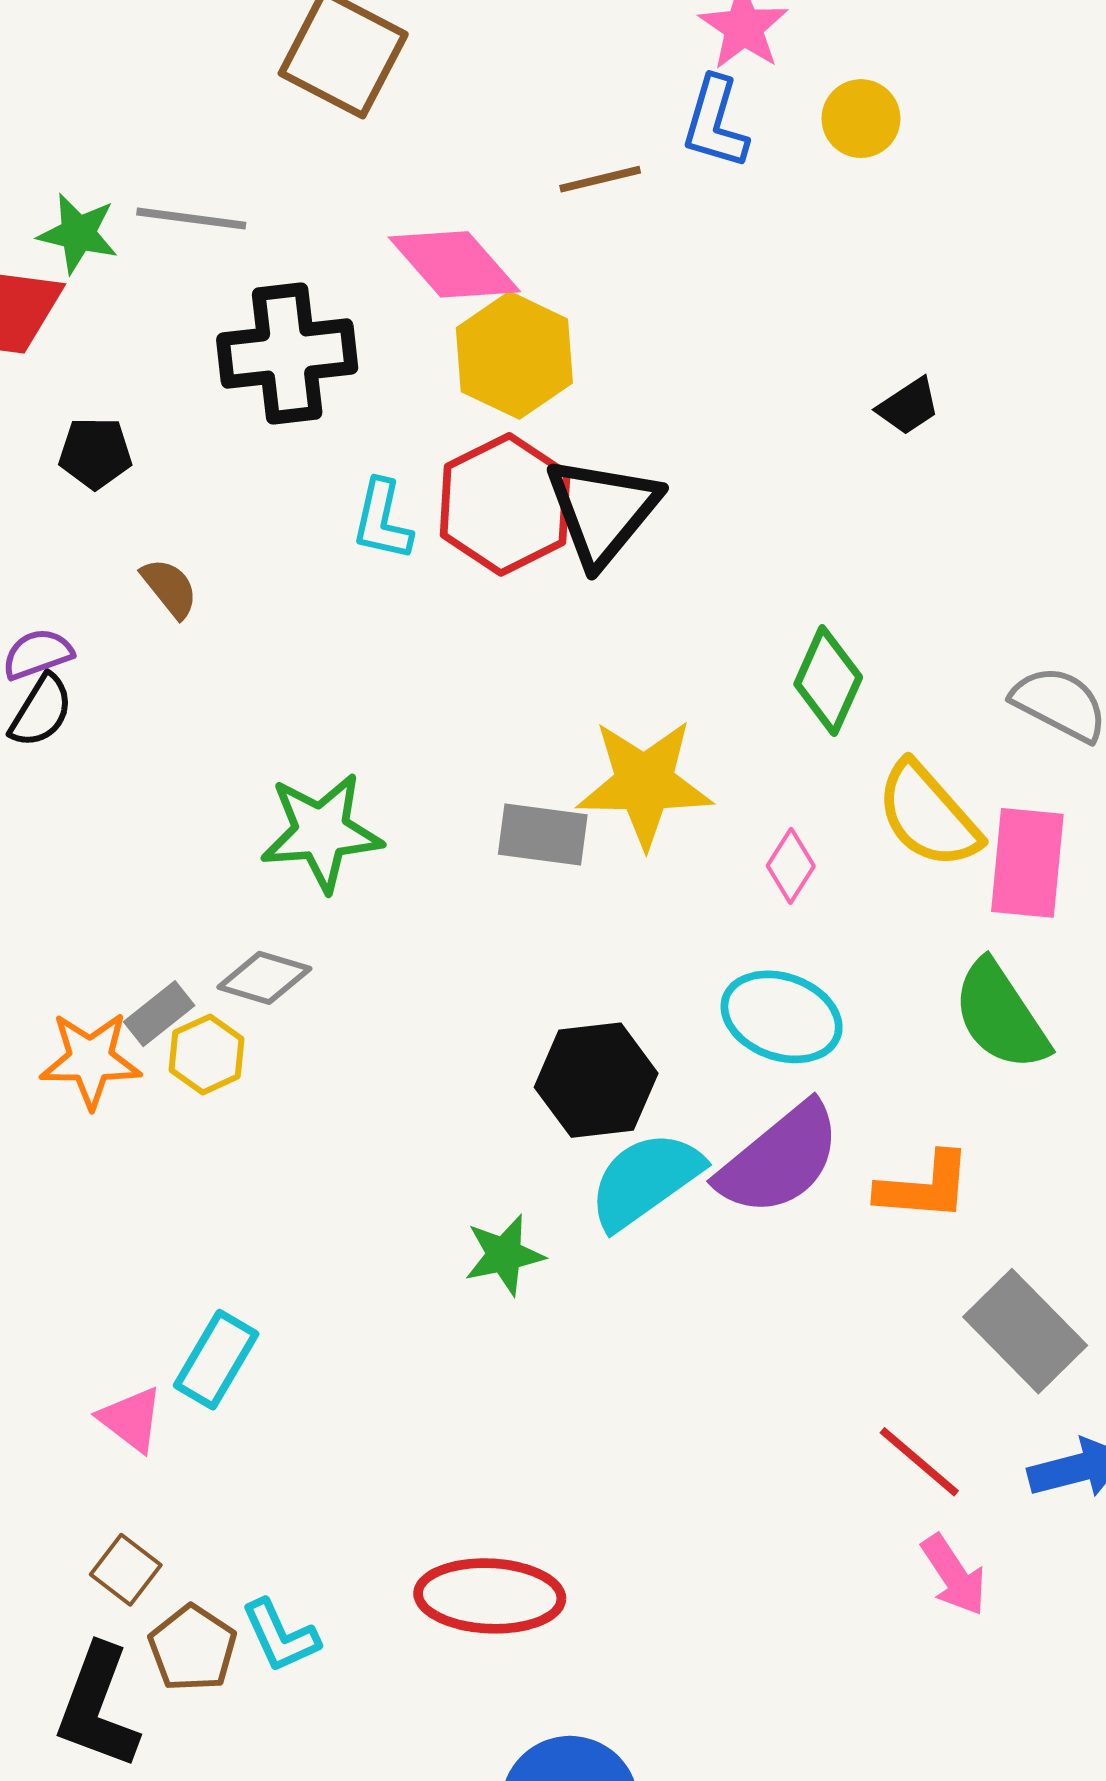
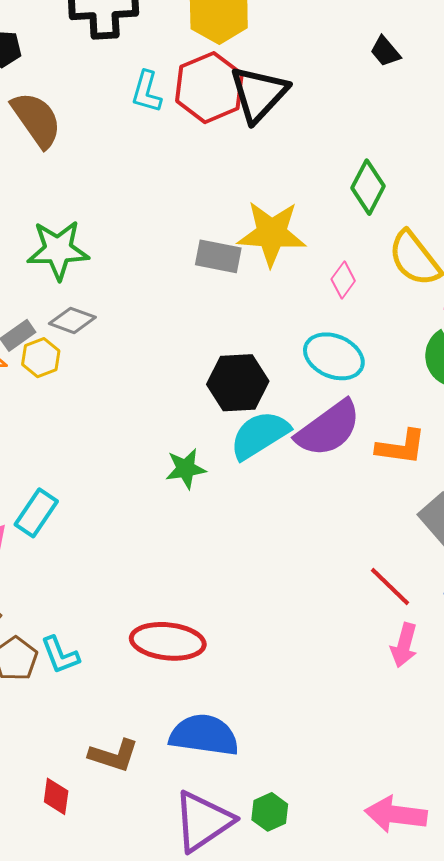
black trapezoid: (908, 406) -> (385, 51), moved, turned 80
brown semicircle: (170, 588) -> (36, 120), size x1.8
green star: (321, 832) -> (58, 250), moved
pink arrow: (954, 1575) -> (404, 645), turned 45

